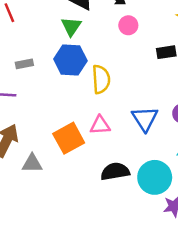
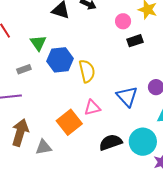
pink circle: (128, 25) -> (123, 21), moved
green triangle: (71, 26) -> (38, 43), moved

